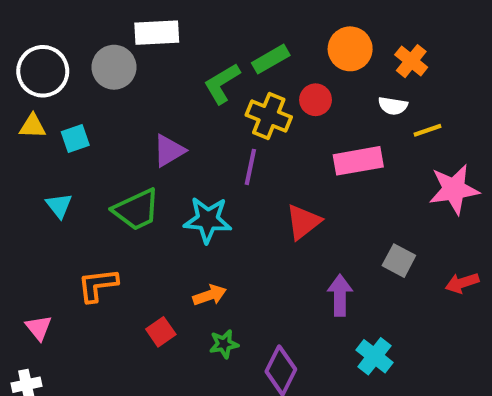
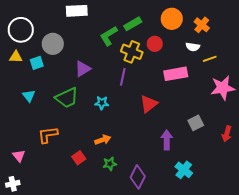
gray circle: (114, 67) -> (53, 44), moved
cyan star: (208, 220) -> (102, 103), size x0.6
gray square: (399, 261) -> (196, 123), turned 35
red arrow: (462, 283) -> (227, 134), turned -56

